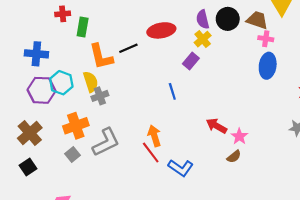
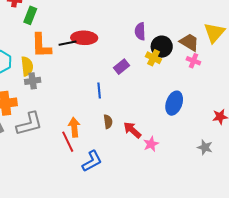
black circle: (228, 19) -> (162, 47), moved
red ellipse: (161, 30) -> (84, 38), moved
yellow cross: (203, 39) -> (154, 58), moved, turned -35
blue ellipse: (268, 66) -> (174, 103), moved
brown semicircle: (234, 157) -> (108, 122), moved, turned -72
blue L-shape: (181, 168) -> (92, 161), turned -75

